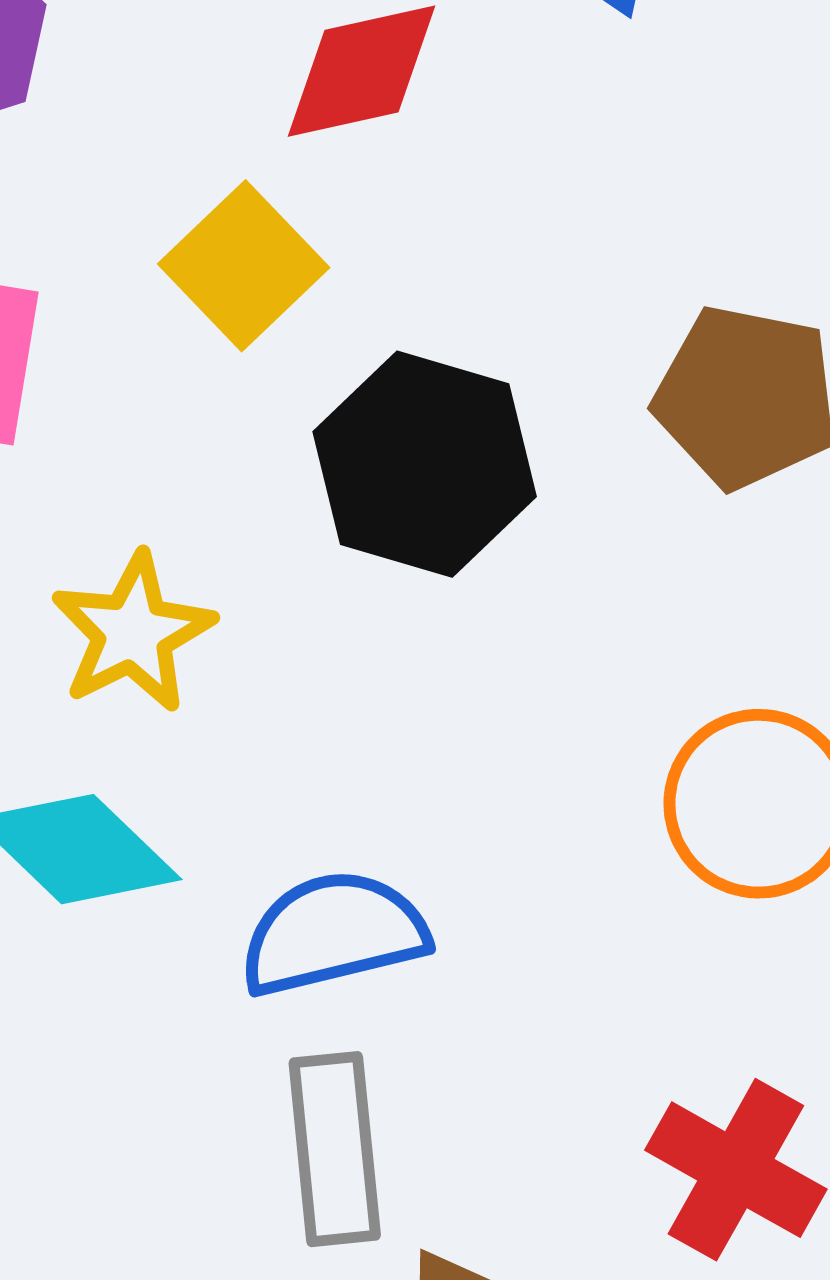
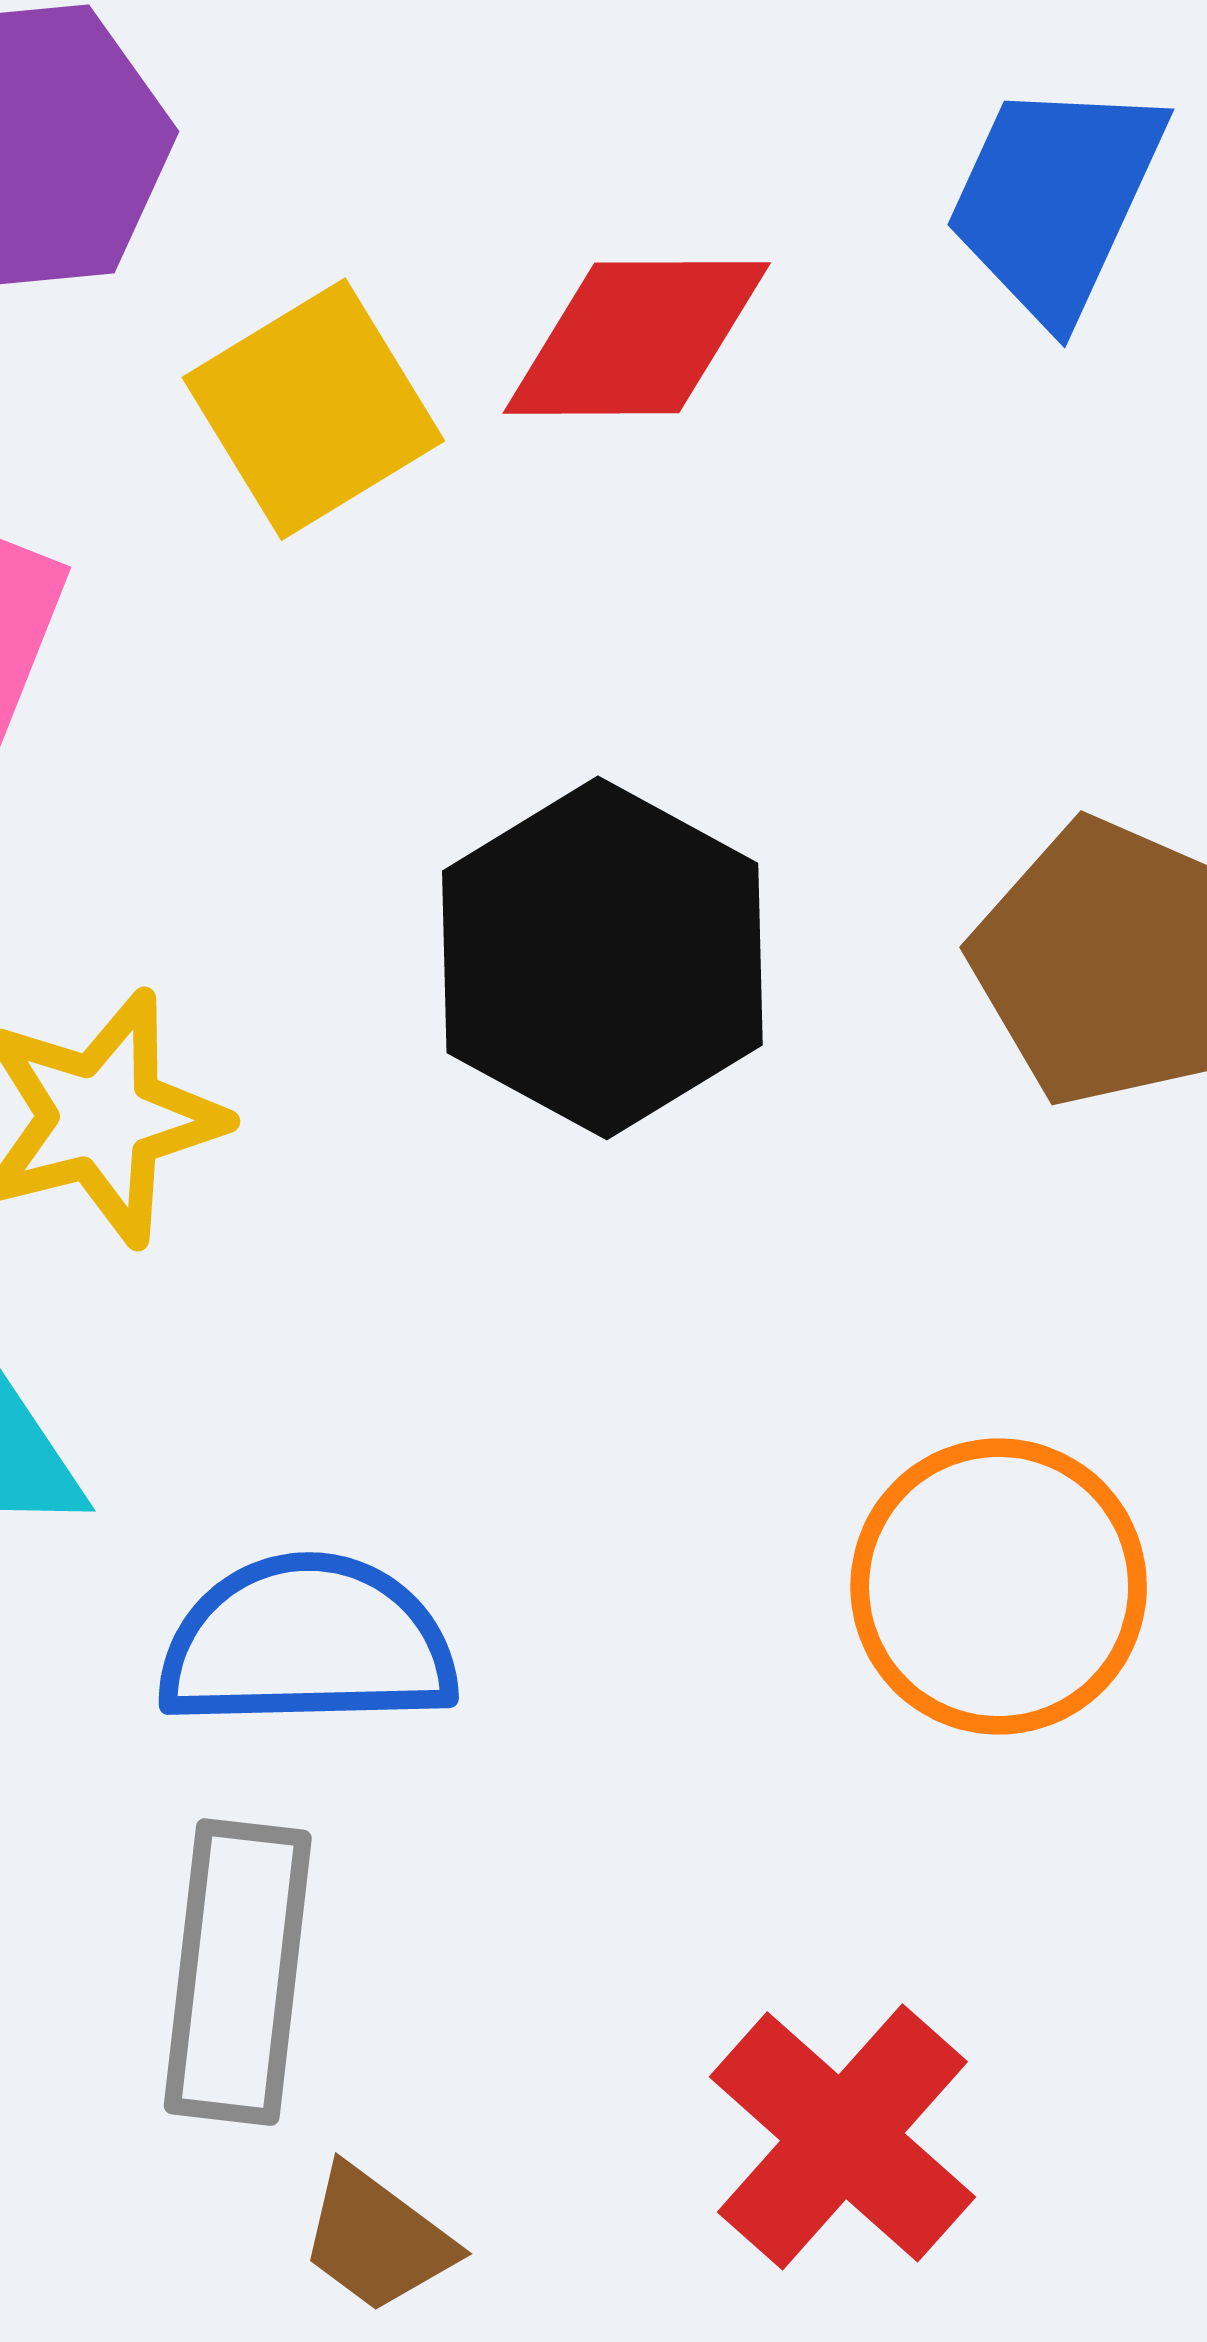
yellow square: (244, 266) -> (313, 409), moved

